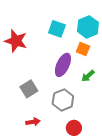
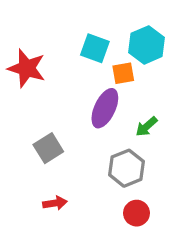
orange square: (83, 49) -> (123, 73), moved, turned -32
gray hexagon: (63, 100) -> (127, 168), moved
red circle: (74, 128) -> (137, 213), moved

